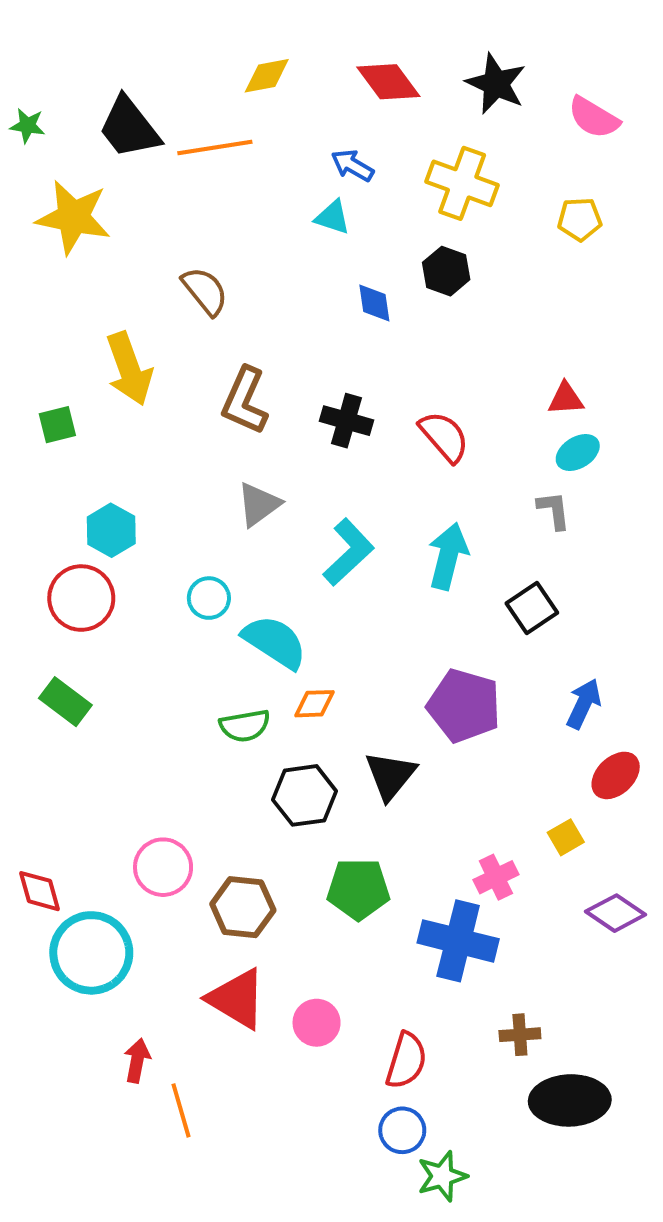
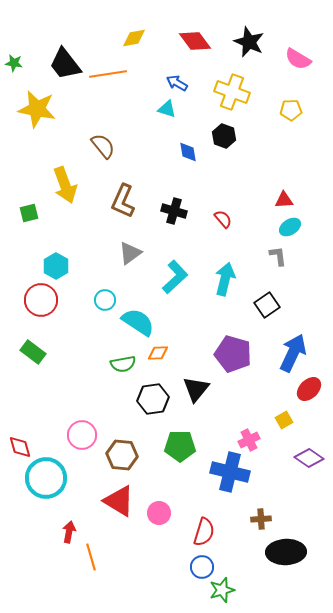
red semicircle: (444, 437) -> (223, 219), size x0.7
blue arrow: (584, 704) -> (293, 353), size x1.5

